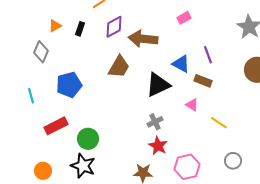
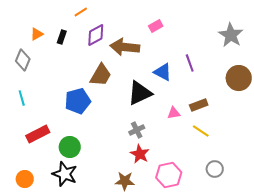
pink rectangle: (184, 18) -> (156, 26), moved
brown rectangle: (203, 81) -> (199, 105), moved, turned -42
blue pentagon: (69, 85) -> (78, 101), moved
cyan line: (31, 96) -> (22, 98), moved
pink triangle: (192, 105) -> (174, 113), turned -40

